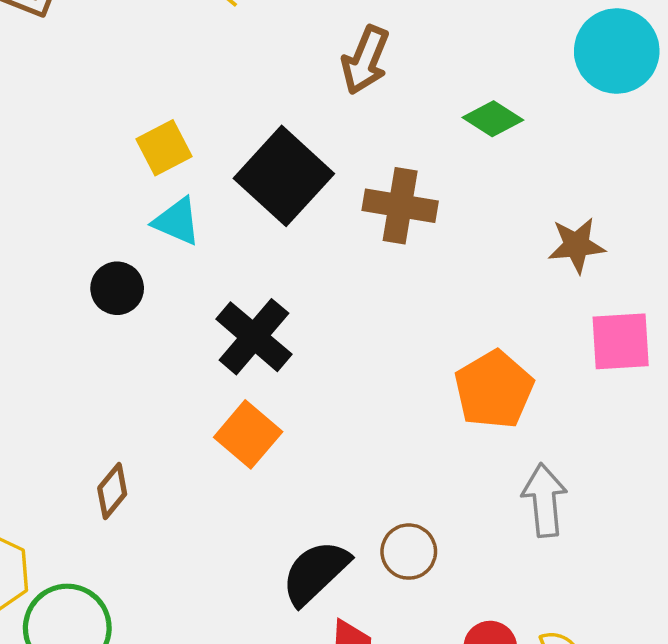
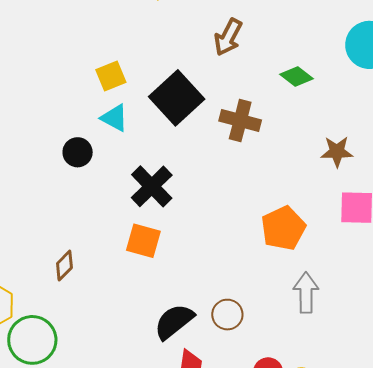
orange square: (248, 434) -> (143, 241), turned -30

